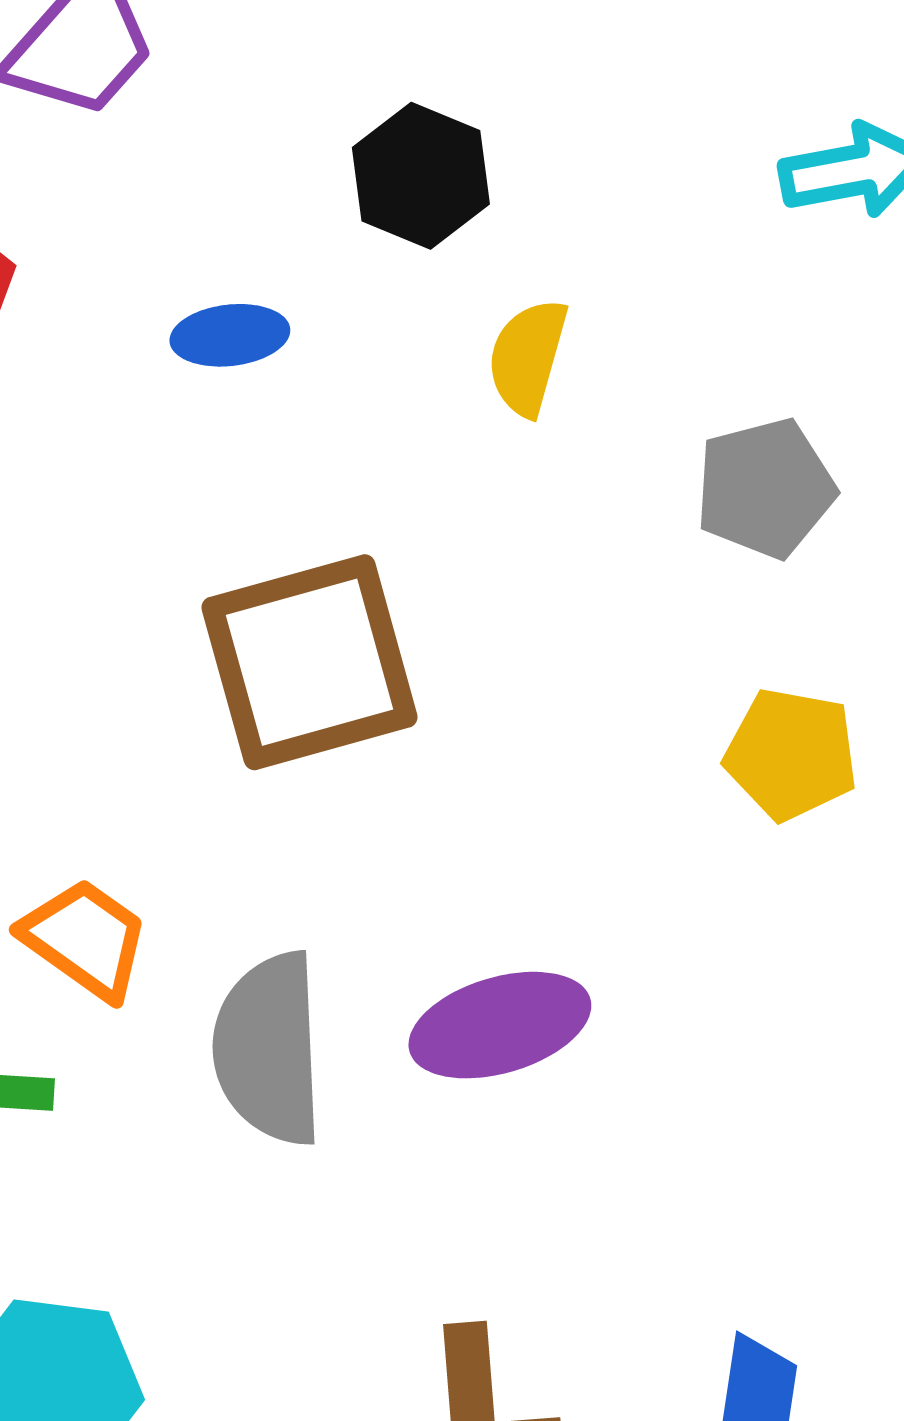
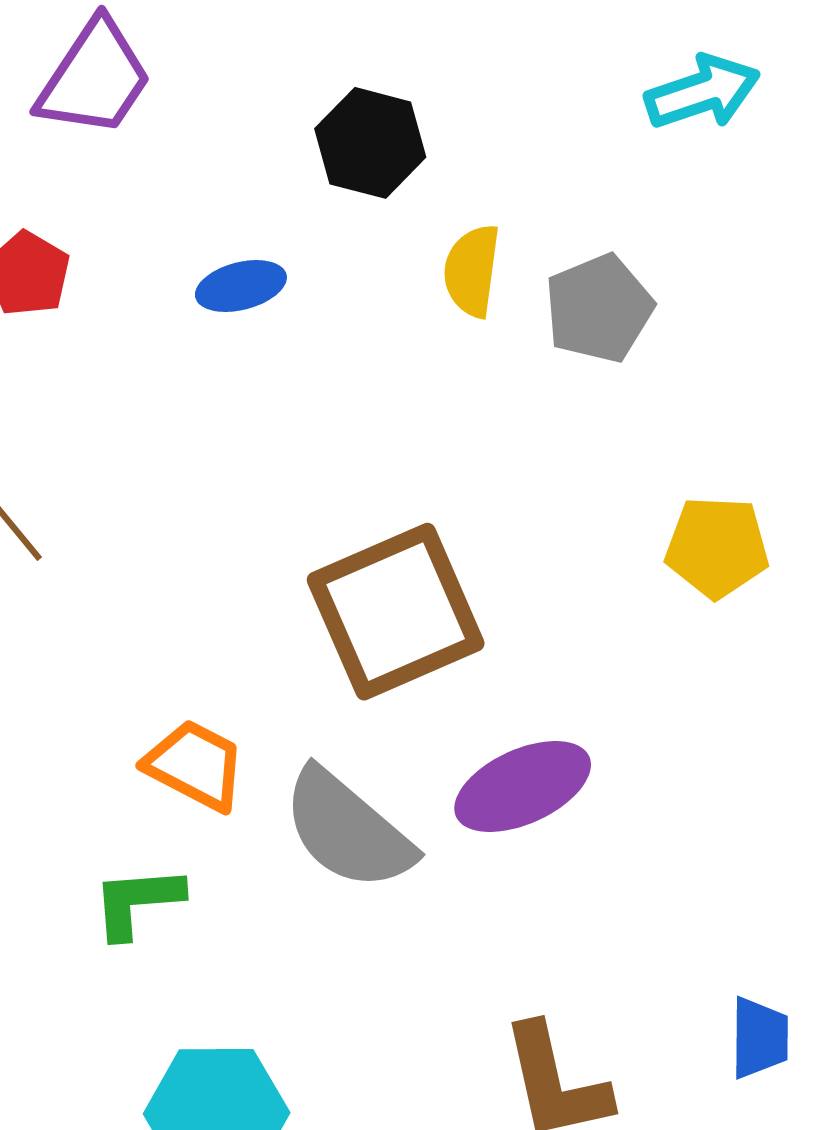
gray pentagon: (765, 488) -> (599, 308), moved
brown square: (310, 662) -> (396, 612), moved
gray semicircle: (269, 1049) -> (348, 830), turned -39

